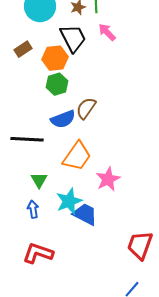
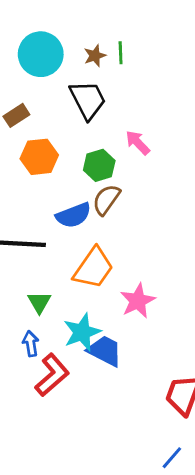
pink arrow: (107, 32) -> (138, 143), moved
orange hexagon: (55, 58) -> (39, 157), moved
green hexagon: (57, 84) -> (99, 165), moved
red L-shape: (38, 253) -> (52, 375), moved, turned 120

